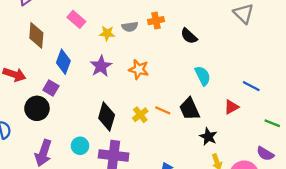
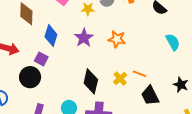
black trapezoid: (190, 109) -> (150, 96), moved
black star: (208, 137) -> (181, 85), moved

